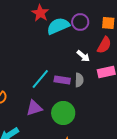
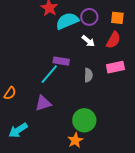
white arrow: (83, 56) -> (88, 41), moved
purple rectangle: (62, 80) -> (61, 61), moved
green circle: (63, 113) -> (84, 120), moved

